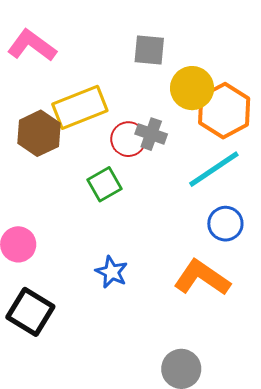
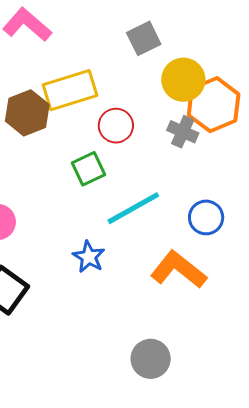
gray square: (149, 50) -> (144, 38), turned -36
gray cross: (151, 134) -> (183, 132), moved
cyan line: (214, 169) -> (133, 208), moved

